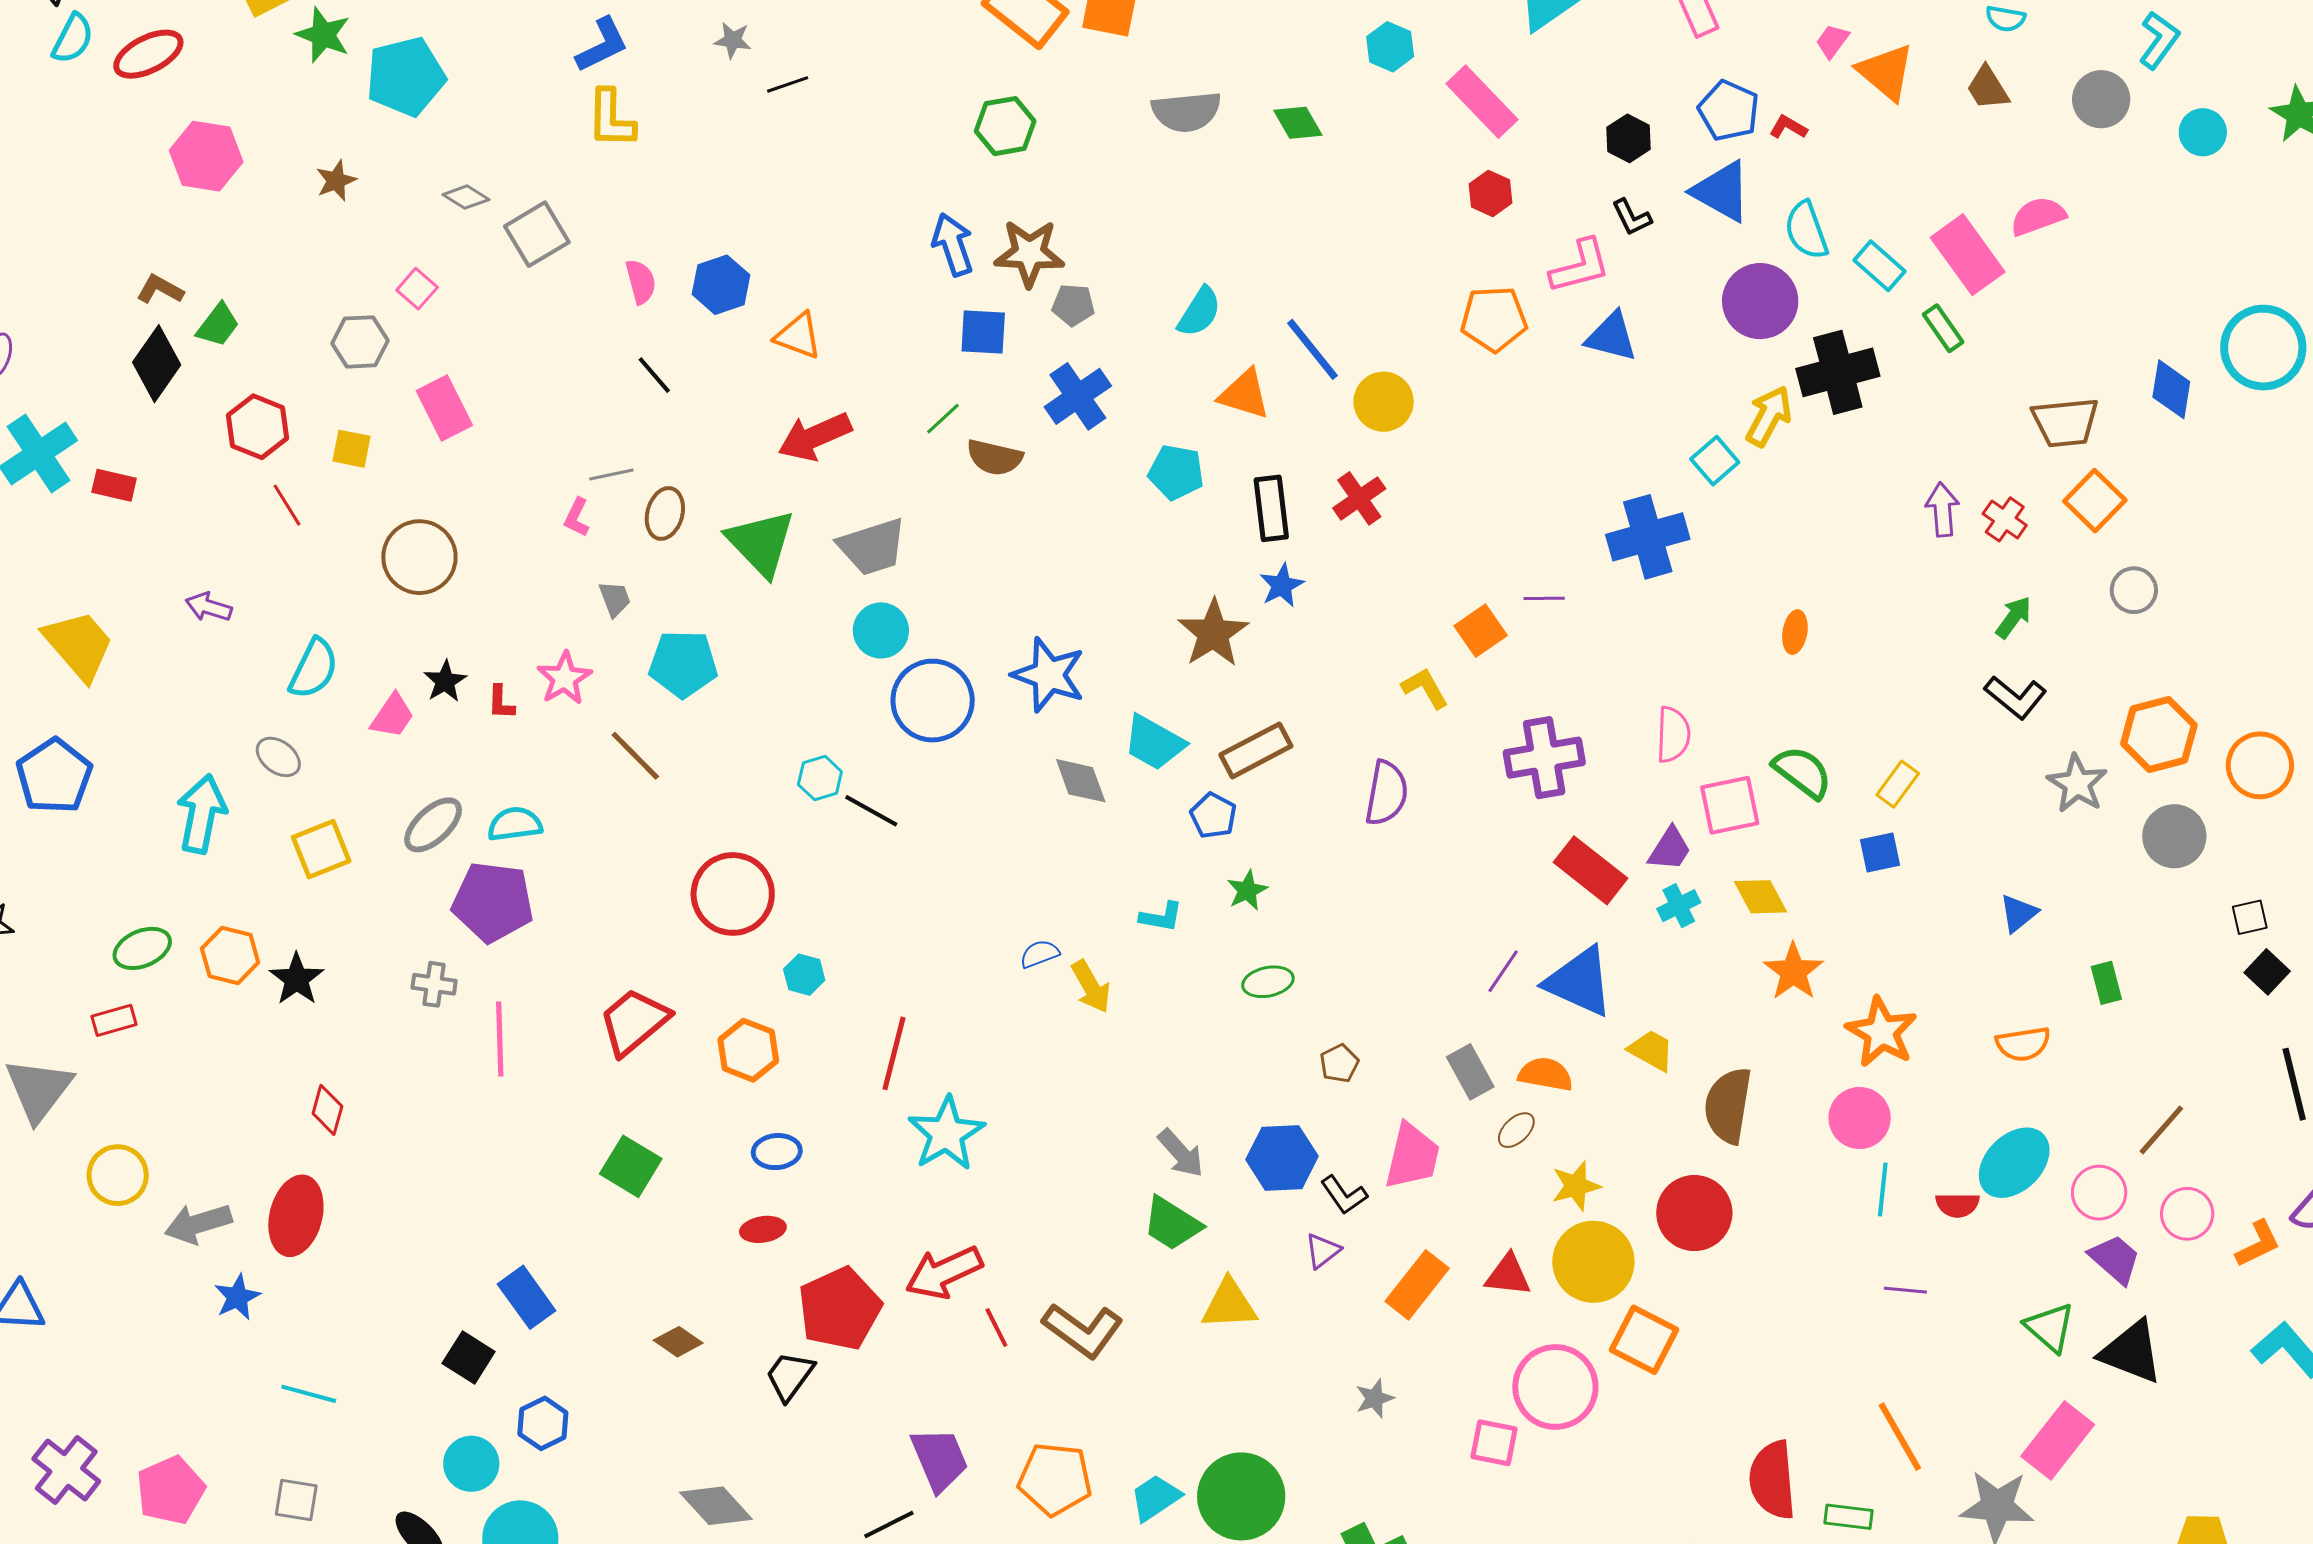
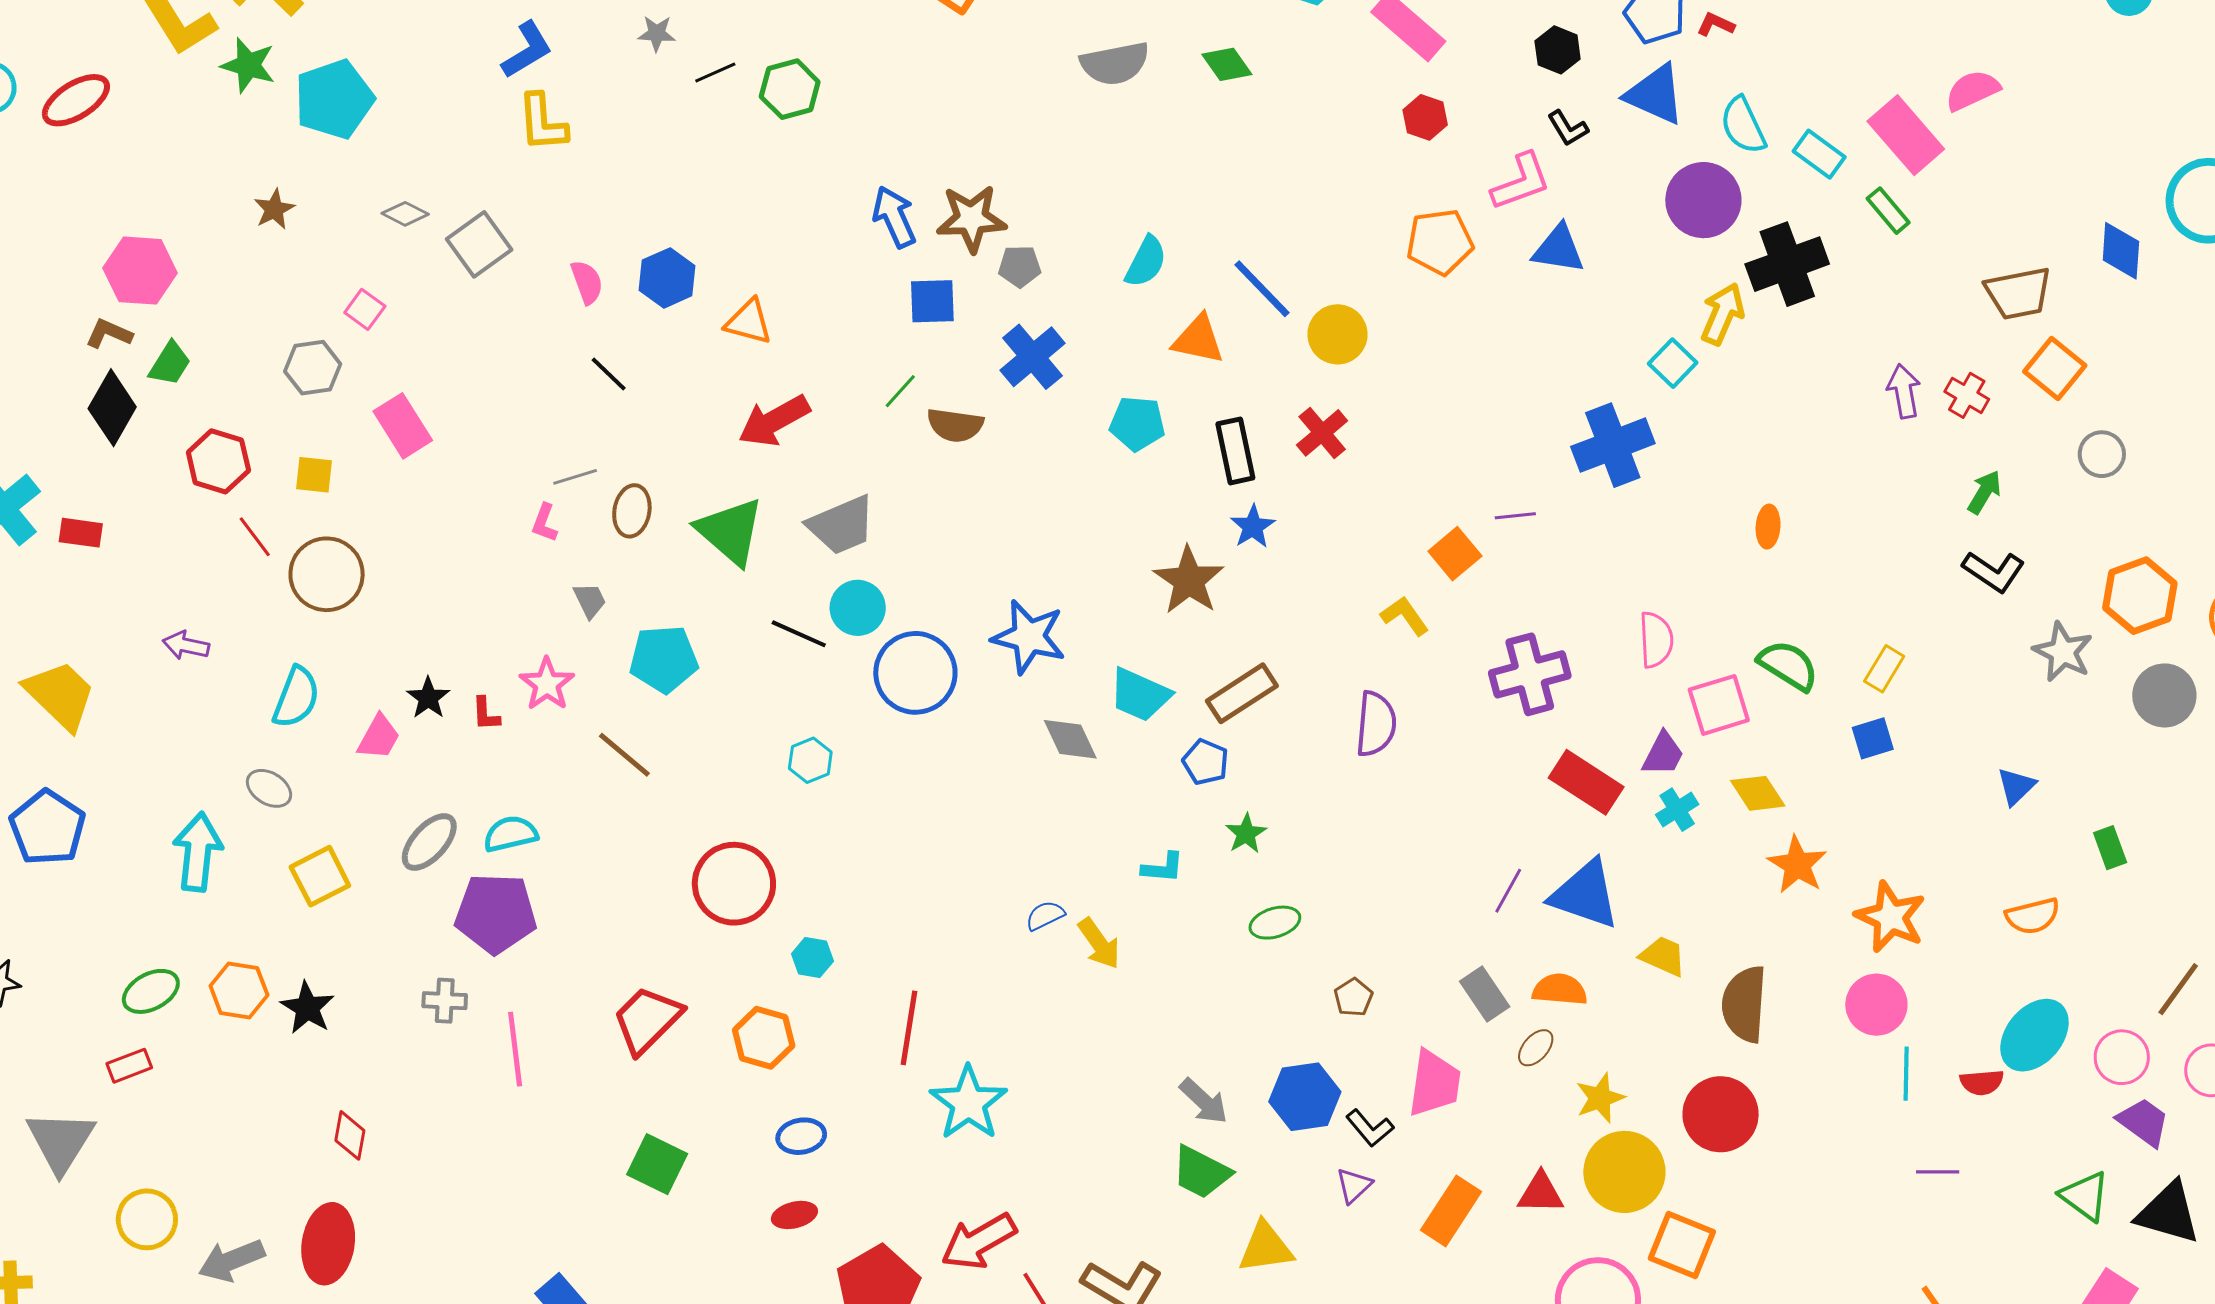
green hexagon: (1005, 126) -> (790, 89), moved
pink hexagon: (206, 156) -> (140, 271), moved
brown circle: (419, 557) -> (327, 574), moved
black line: (871, 811) -> (799, 634), moved

